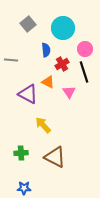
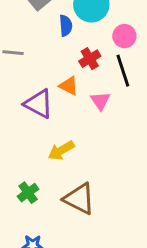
blue semicircle: (46, 50) -> (66, 26), moved
yellow arrow: (43, 125) -> (61, 150), turned -78
green cross: (21, 153) -> (28, 193), turned -32

